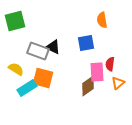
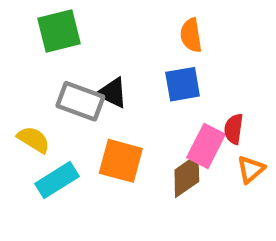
orange semicircle: (102, 20) -> (191, 35), moved
green square: (15, 21) -> (59, 31), moved
pink rectangle: (97, 72) -> (206, 146), turned 30
orange square: (43, 78) -> (121, 161), moved

